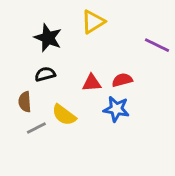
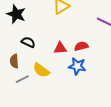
black star: (48, 38) -> (16, 14), moved
black semicircle: (45, 74) -> (28, 42), turned 40

